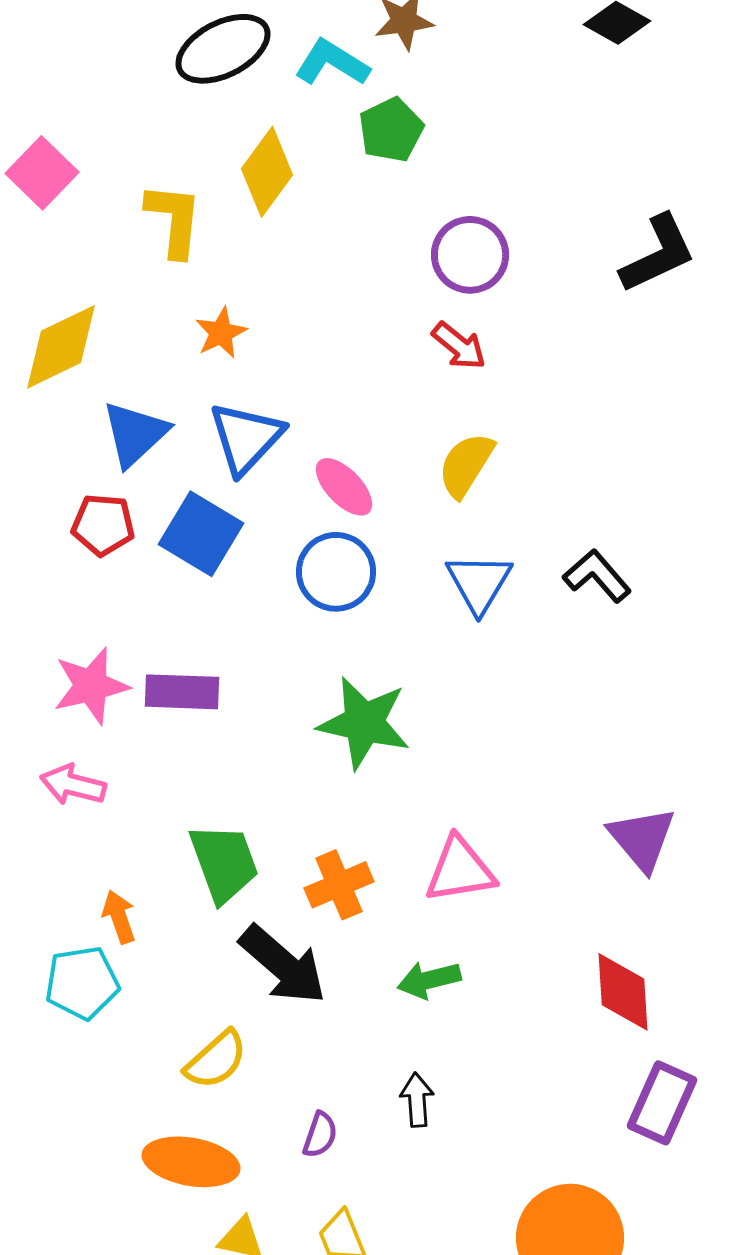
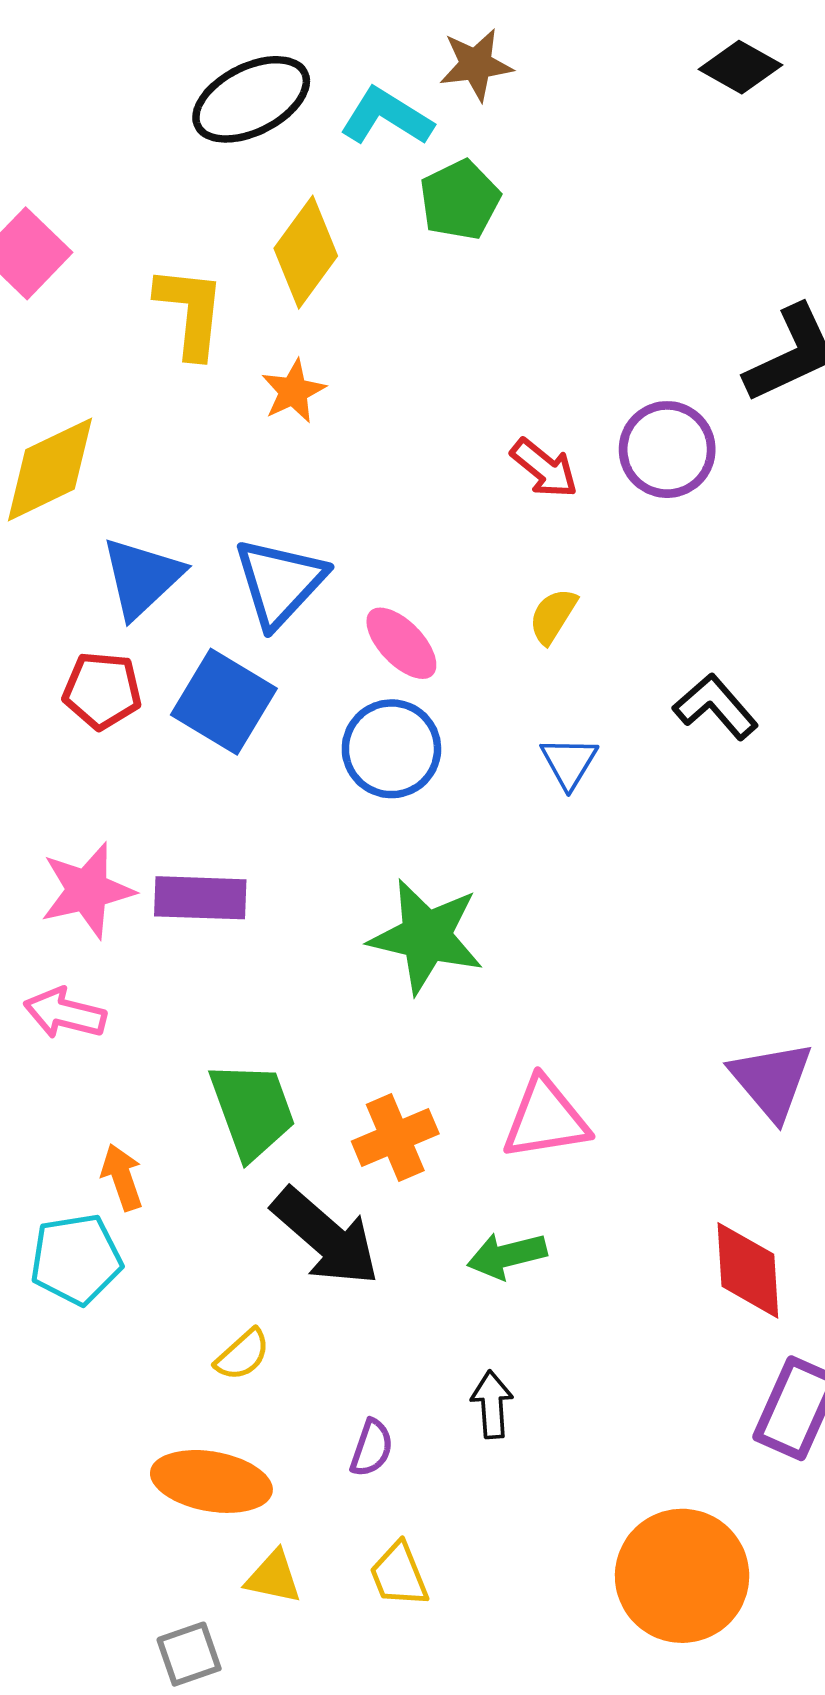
purple circle: (470, 255) -> (667, 450), moved
orange star: (221, 333) -> (293, 391), moved
yellow semicircle: (466, 465) -> (553, 616), size x0.7
black L-shape: (597, 576) -> (716, 707), moved
blue triangle: (479, 583) -> (569, 762), size x0.7
yellow semicircle: (216, 1060) -> (242, 1355), size x0.7

